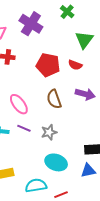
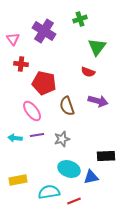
green cross: (67, 12) -> (80, 19), turned 32
red pentagon: (48, 65) -> (44, 83), moved
purple line: (24, 128) -> (37, 135), turned -32
blue triangle: (88, 170) -> (91, 177), moved

